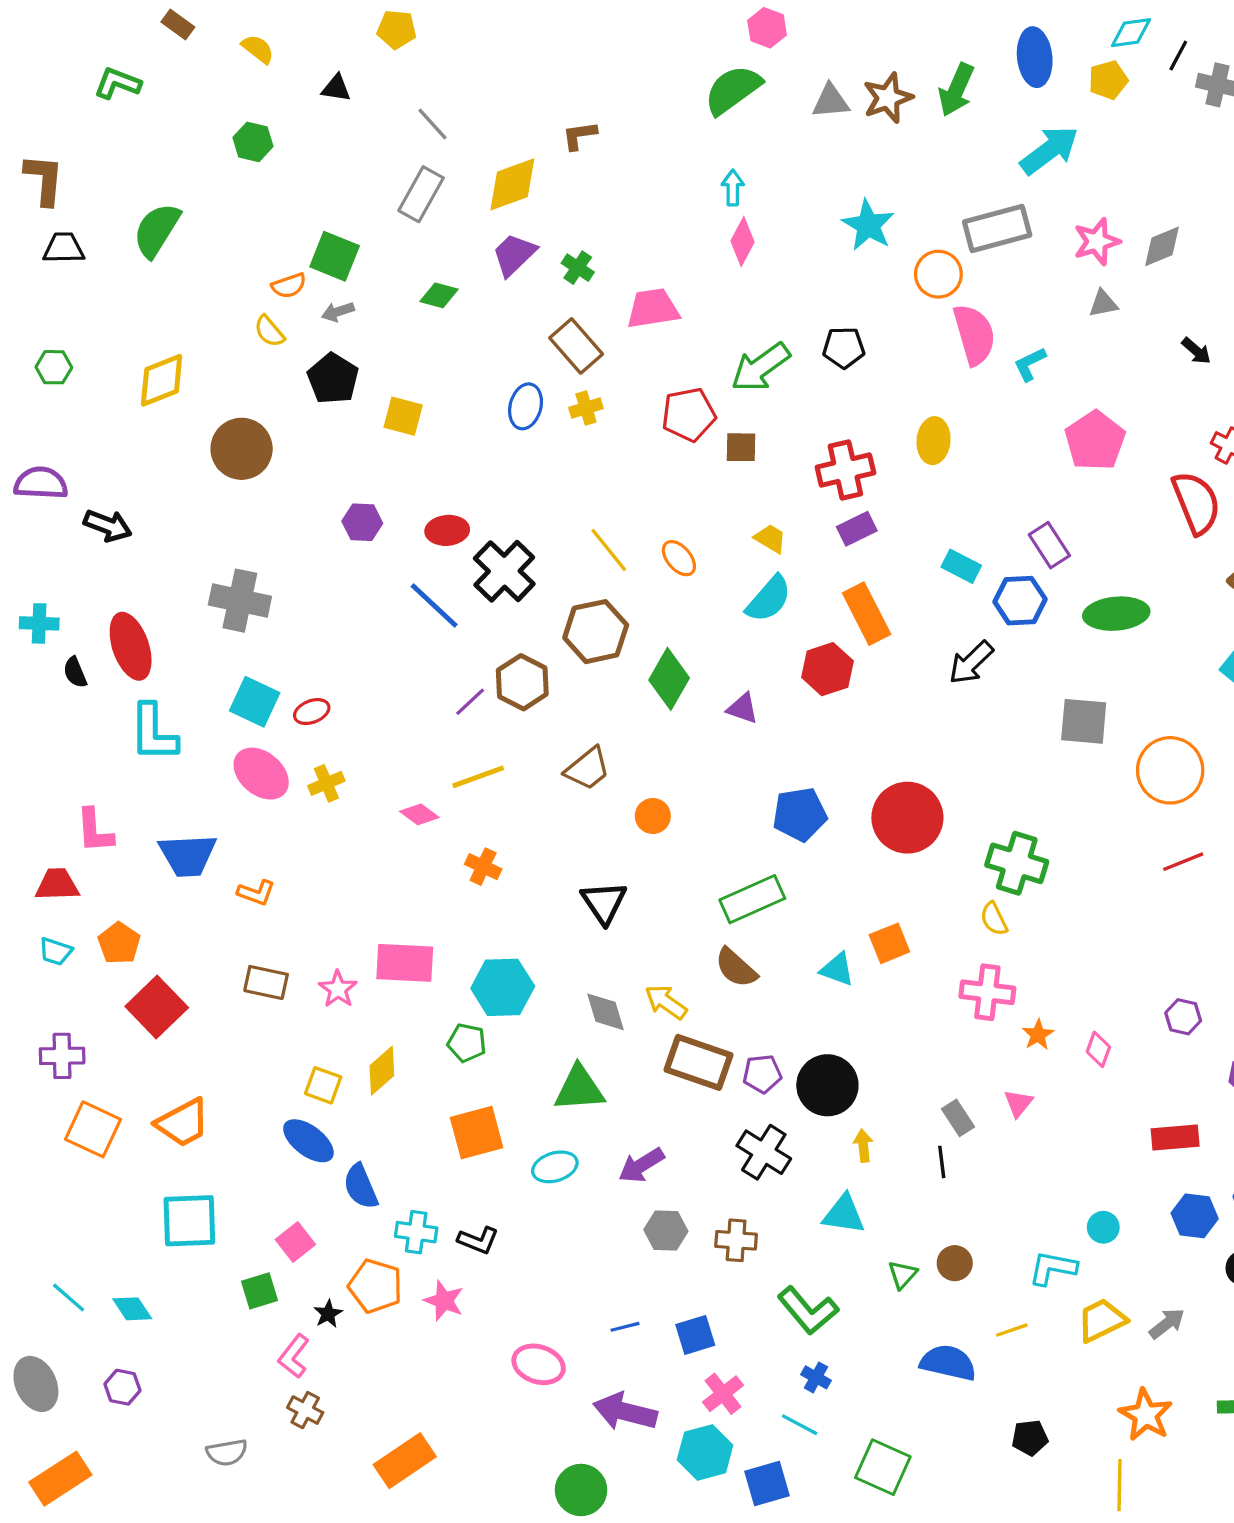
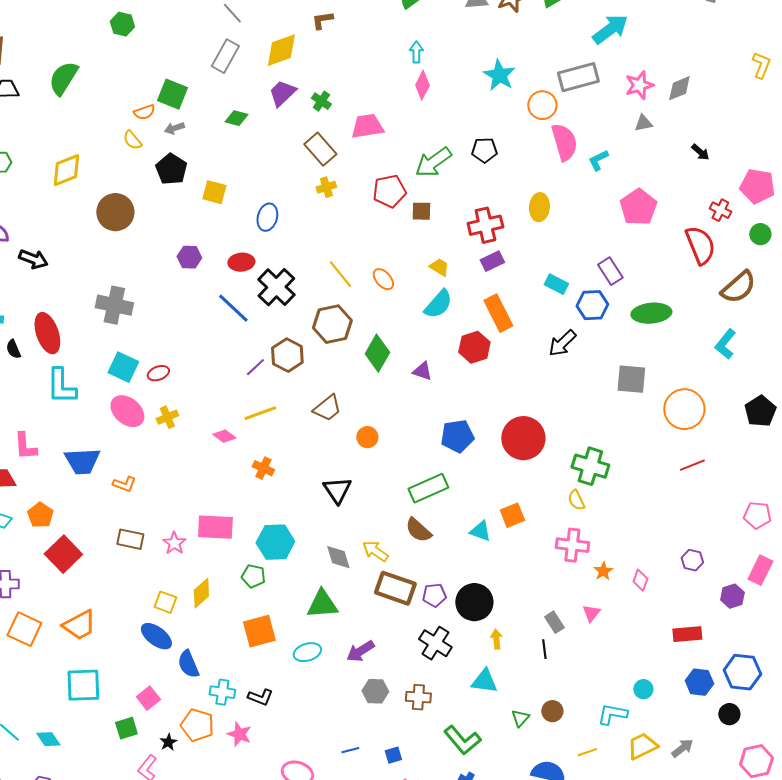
blue ellipse: (526, 406) -> (267, 217), moved
blue square: (695, 1335) -> (393, 755), size x0.7

